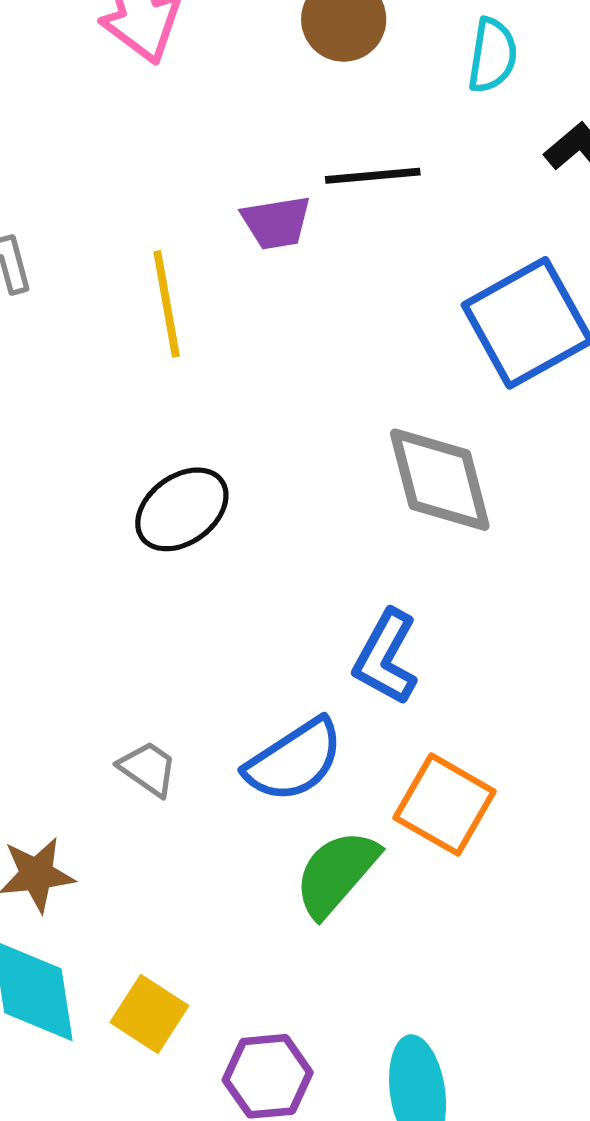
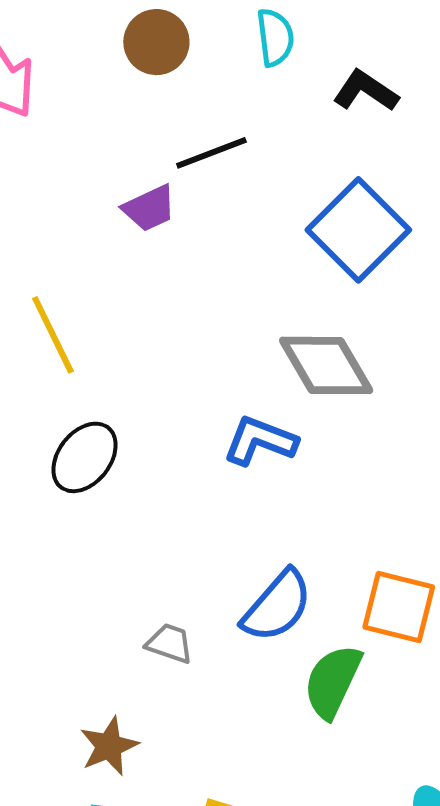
yellow line: (167, 304) -> (53, 335), moved
black ellipse: (182, 509) -> (85, 457), moved
blue L-shape: (386, 657) -> (260, 441), moved, turned 98

